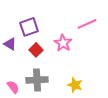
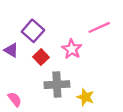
purple square: (29, 27) -> (33, 31), turned -30
gray cross: (37, 80) -> (57, 85), moved

